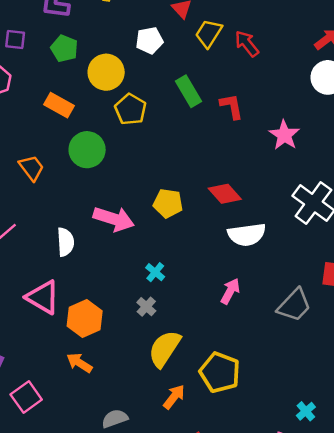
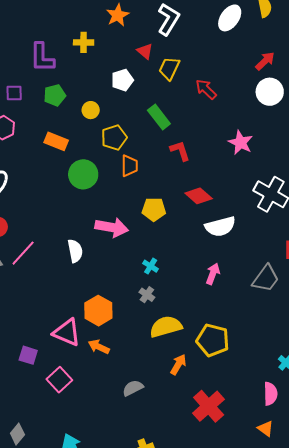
red arrow: (247, 44) -> (206, 89), moved
green pentagon: (64, 48) -> (55, 95), turned -30
yellow circle: (106, 72) -> (91, 110), size x0.6
red L-shape: (232, 106) -> (180, 151), moved
yellow pentagon: (130, 109) -> (114, 137), turned 30
orange trapezoid: (31, 168) -> (129, 166), moved, turned 45
pink triangle: (43, 297) -> (67, 332), moved
yellow semicircle: (165, 349) -> (166, 327), turned 48

